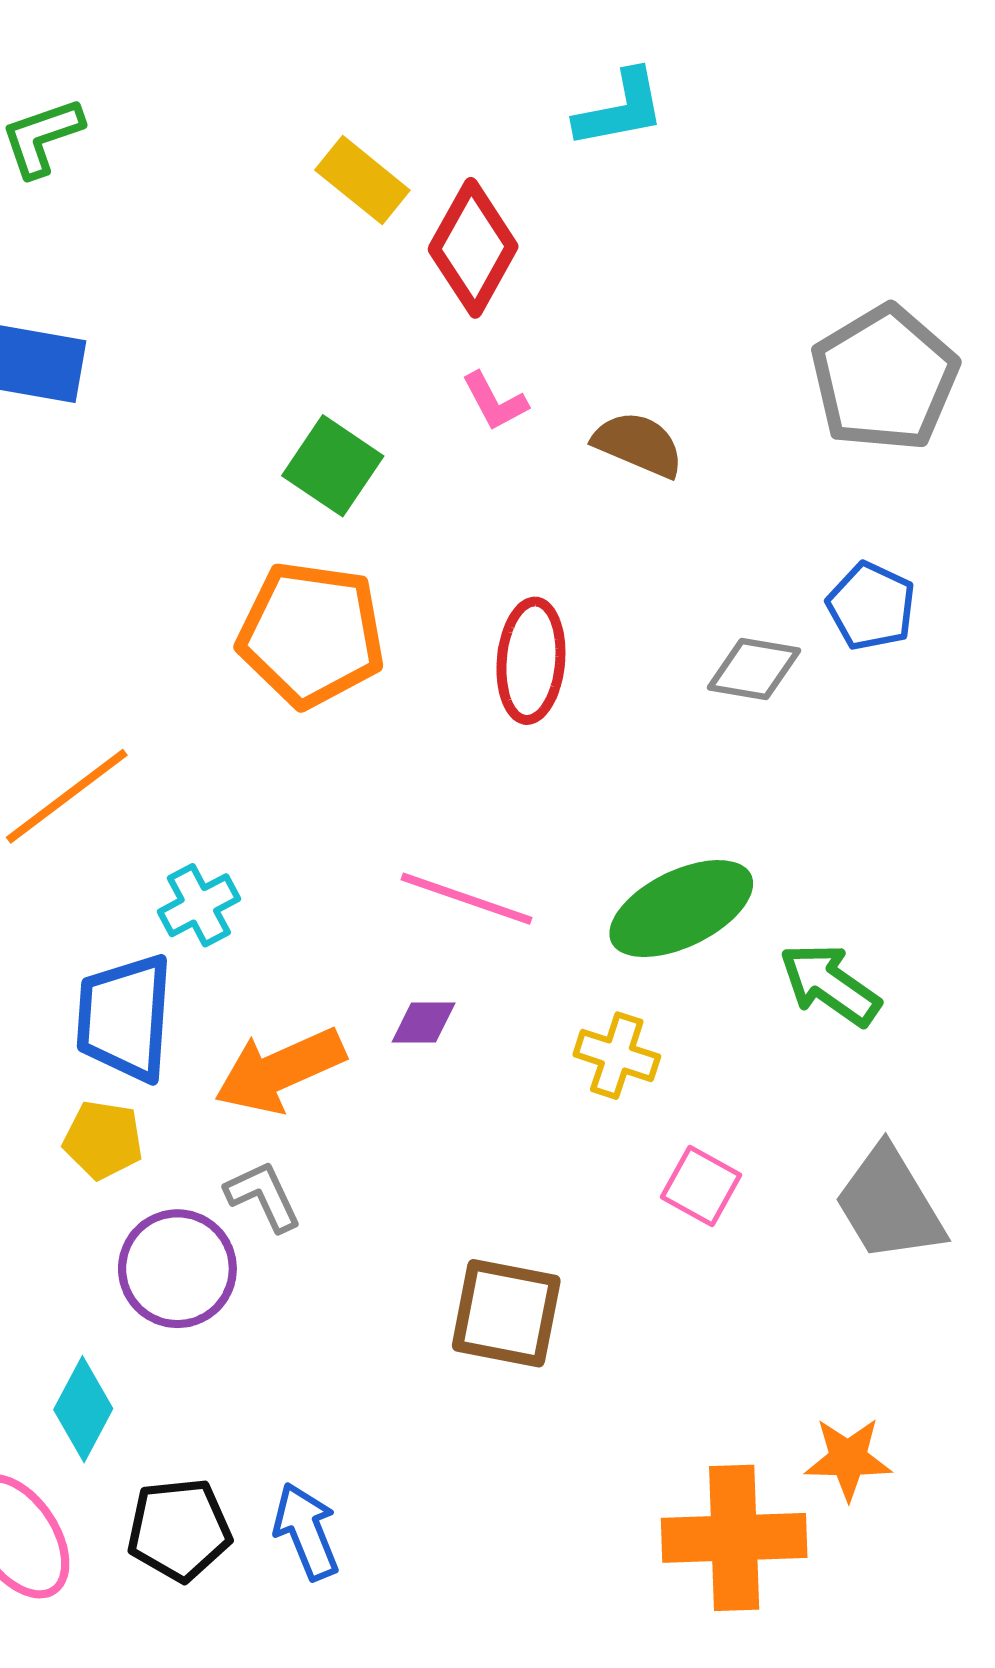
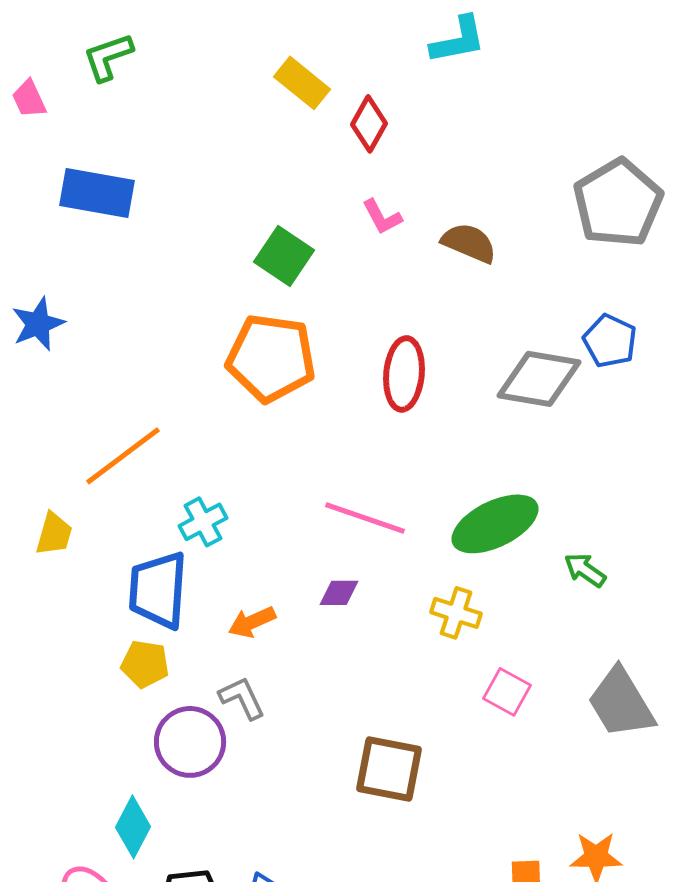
red diamond: (473, 248) -> (369, 124), size x0.7
gray diamond: (754, 669) -> (539, 379), size x1.5
green arrow: (830, 985) -> (585, 570), size x0.7
orange arrow: (280, 1070) -> (252, 622), size x0.6

